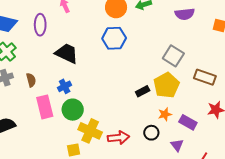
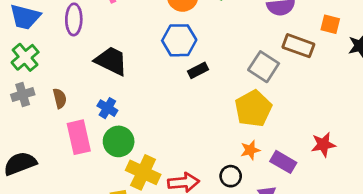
brown rectangle: (205, 77) -> (298, 46), moved
blue cross: (65, 86) -> (107, 108), turned -32
black rectangle: (143, 91) -> (198, 70), moved

